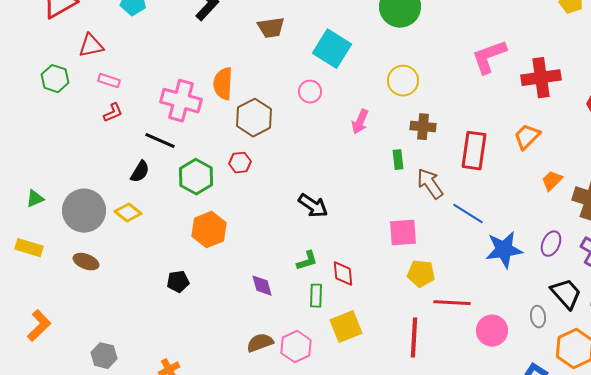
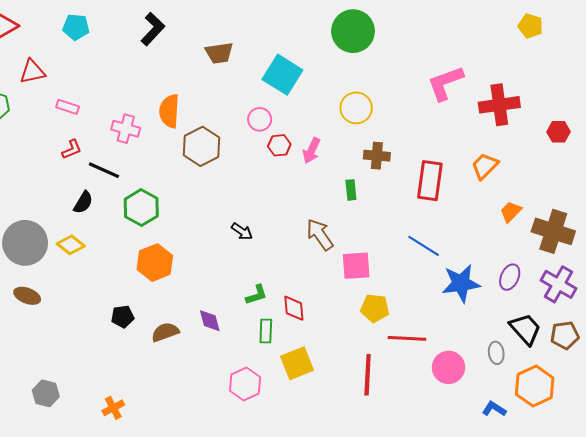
pink rectangle: (109, 81) -> (68, 107), moved
pink cross: (181, 101) -> (126, 129), size x0.7
red L-shape: (113, 113) -> (72, 149), moved
red hexagon: (240, 163) -> (279, 145), moved
brown arrow: (430, 184) -> (320, 235), moved
black arrow: (313, 206) -> (242, 231), moved, size x0.7
brown semicircle: (260, 343) -> (165, 332), moved

